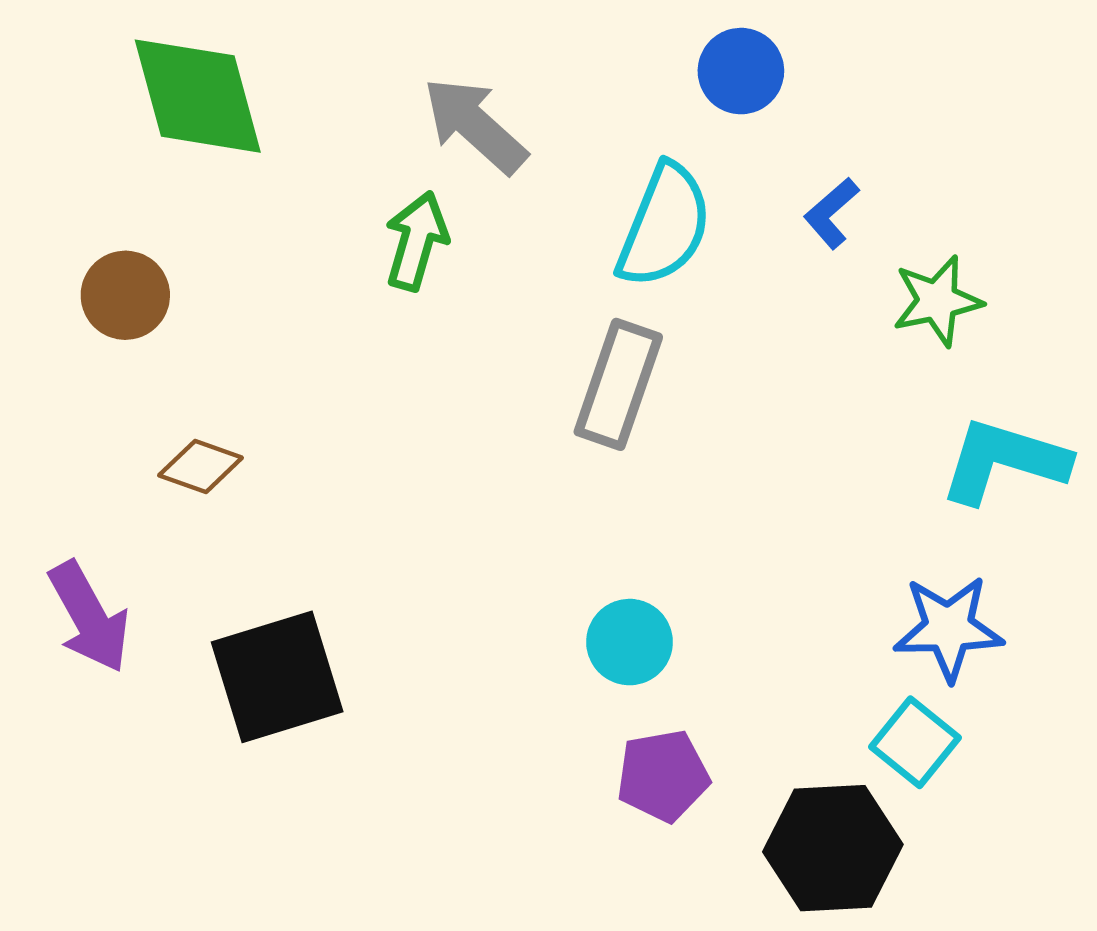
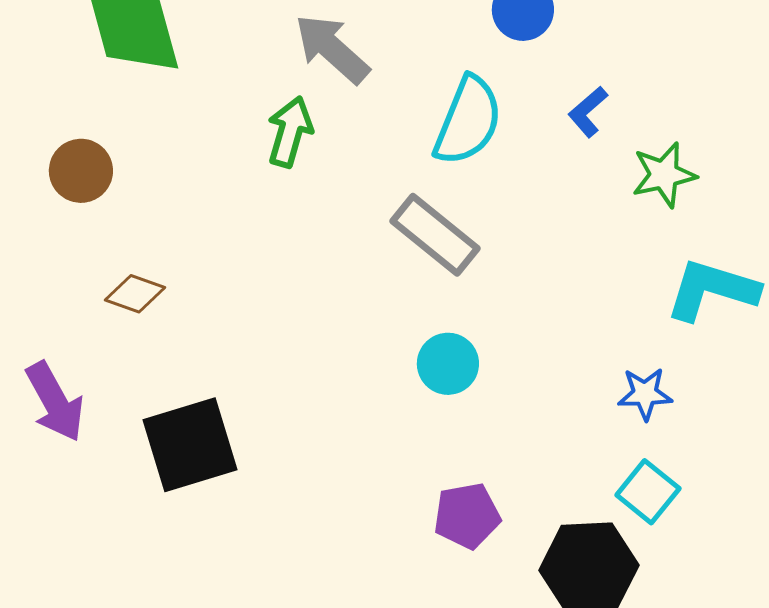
gray rectangle: (618, 384) -> (435, 235), turned -70
blue star: (948, 628) -> (645, 394), moved, size x0.7
cyan circle: (629, 642) -> (448, 364), moved

